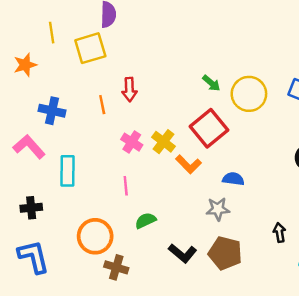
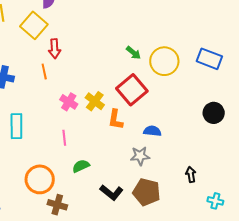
yellow square: (90, 48) -> (34, 25), turned -32
red arrow: (129, 90) -> (55, 49), moved
orange L-shape: (189, 164) -> (116, 120), turned 55

